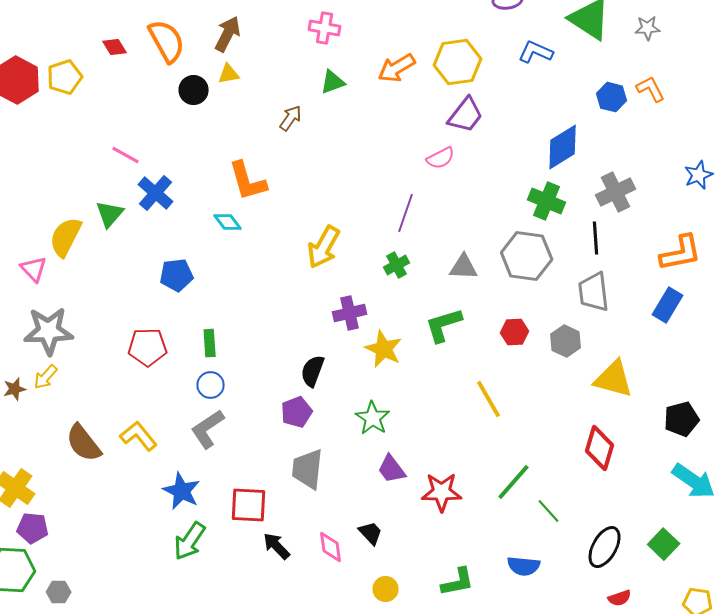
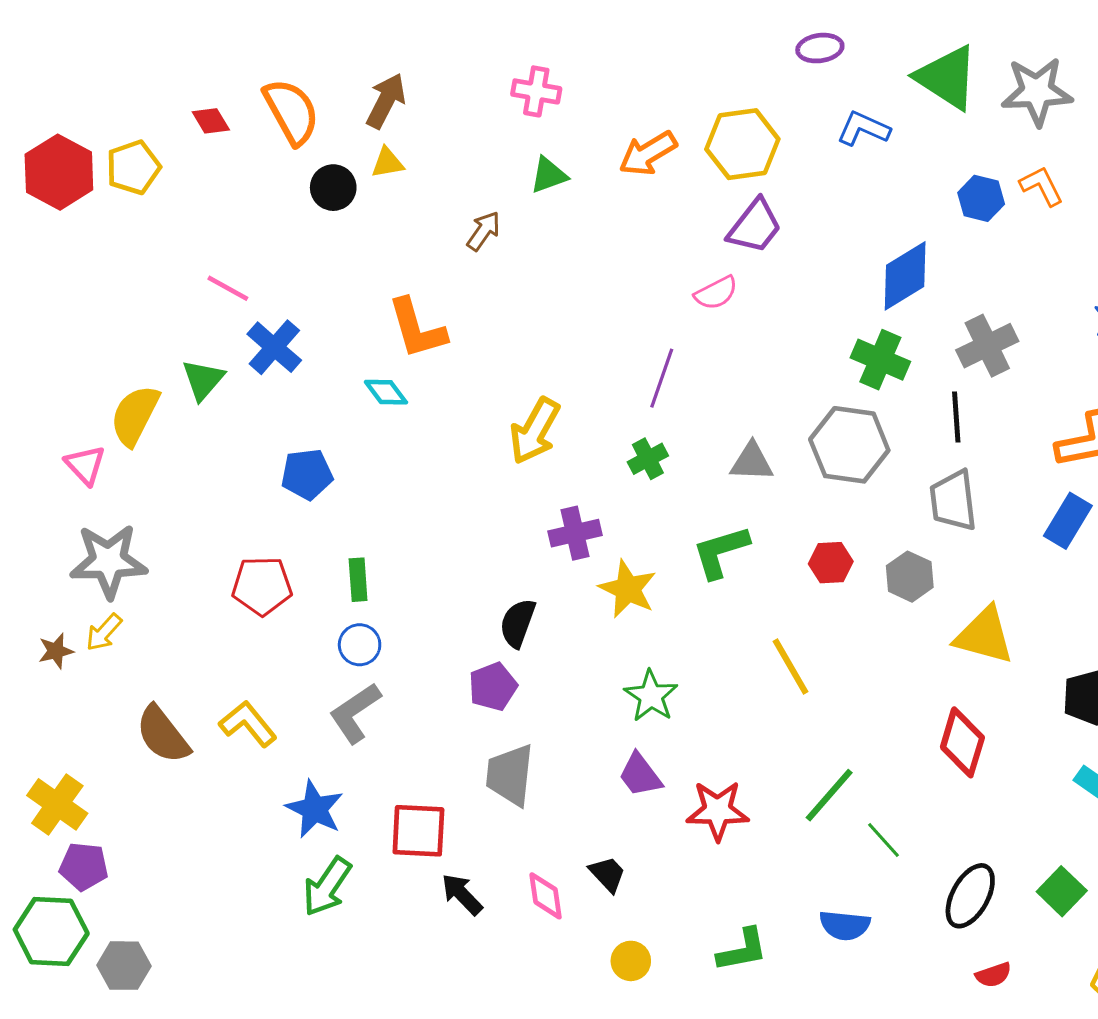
gray star: (648, 28) -> (1037, 91), size x1.8
green star: (373, 418) -> (651, 696), moved
gray hexagon: (59, 592) -> (124, 966), size x1.4

